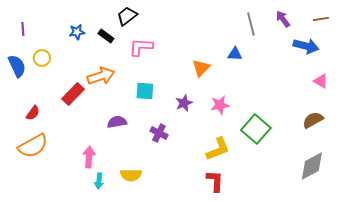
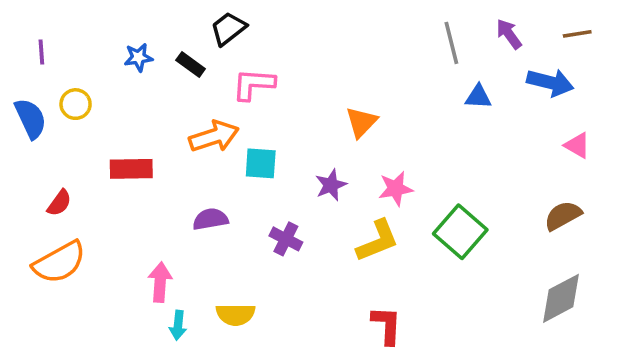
blue triangle: (235, 54) -> (478, 97), moved
orange arrow: (101, 76) -> (214, 136), moved
red rectangle: (73, 94) -> (131, 169), turned 45
yellow L-shape: (218, 149) -> (378, 241), moved

